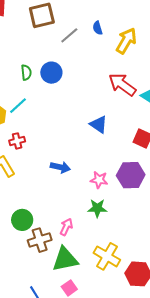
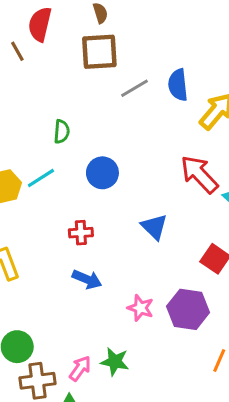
blue semicircle: (98, 28) -> (178, 85), size x1.5
blue circle: (51, 73) -> (102, 173), moved
red cross: (17, 141) -> (81, 233), moved
green star: (97, 208) -> (115, 362), moved

